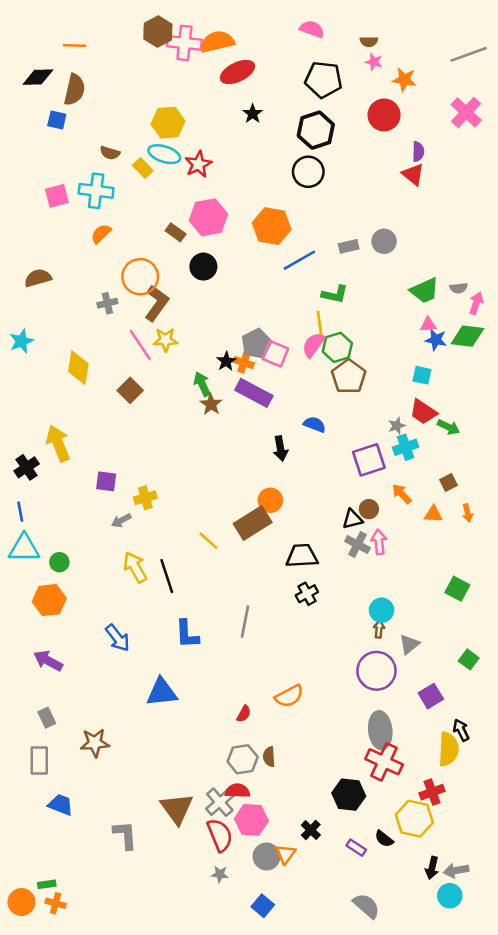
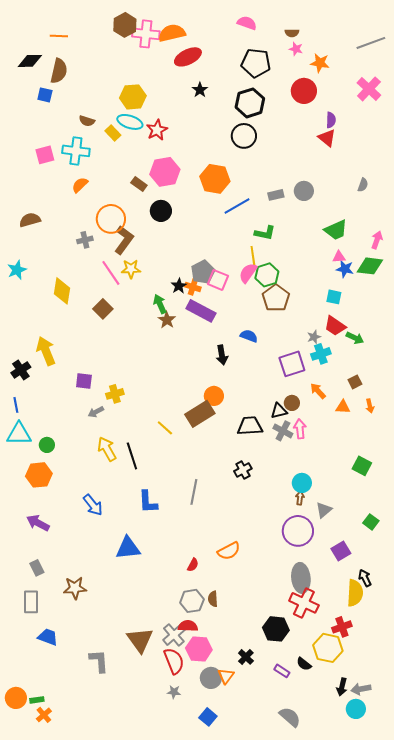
gray semicircle: (459, 288) -> (363, 185), moved, turned -64
black trapezoid: (302, 556) -> (250, 426), moved
orange circle: (21, 902) -> (16, 698), moved
orange cross: (56, 903) -> (44, 715), turned 35

